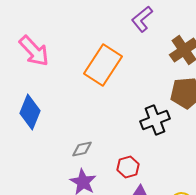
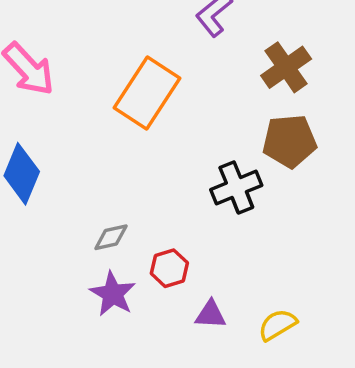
red hexagon: (128, 167) -> (169, 268), moved

